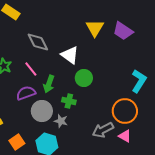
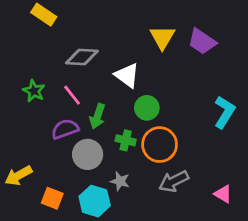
gray diamond: (38, 42) -> (82, 57), turned -60
orange circle: (125, 111) -> (160, 145), moved
gray star: (61, 121) -> (120, 181), moved
pink triangle: (125, 136) -> (223, 194), moved
orange square: (17, 142) -> (52, 198), turned -35

